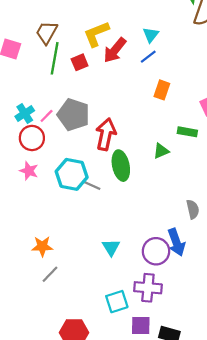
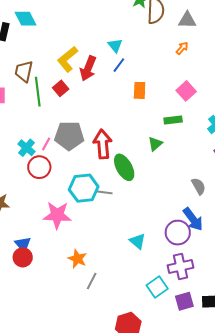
pink star: (29, 171) -> (57, 215), moved, size x1.6
orange star: (42, 246) -> (77, 259), turned -30

